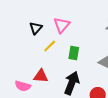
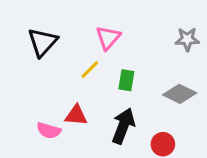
black triangle: (36, 28) -> (43, 42), moved, size x1.5

